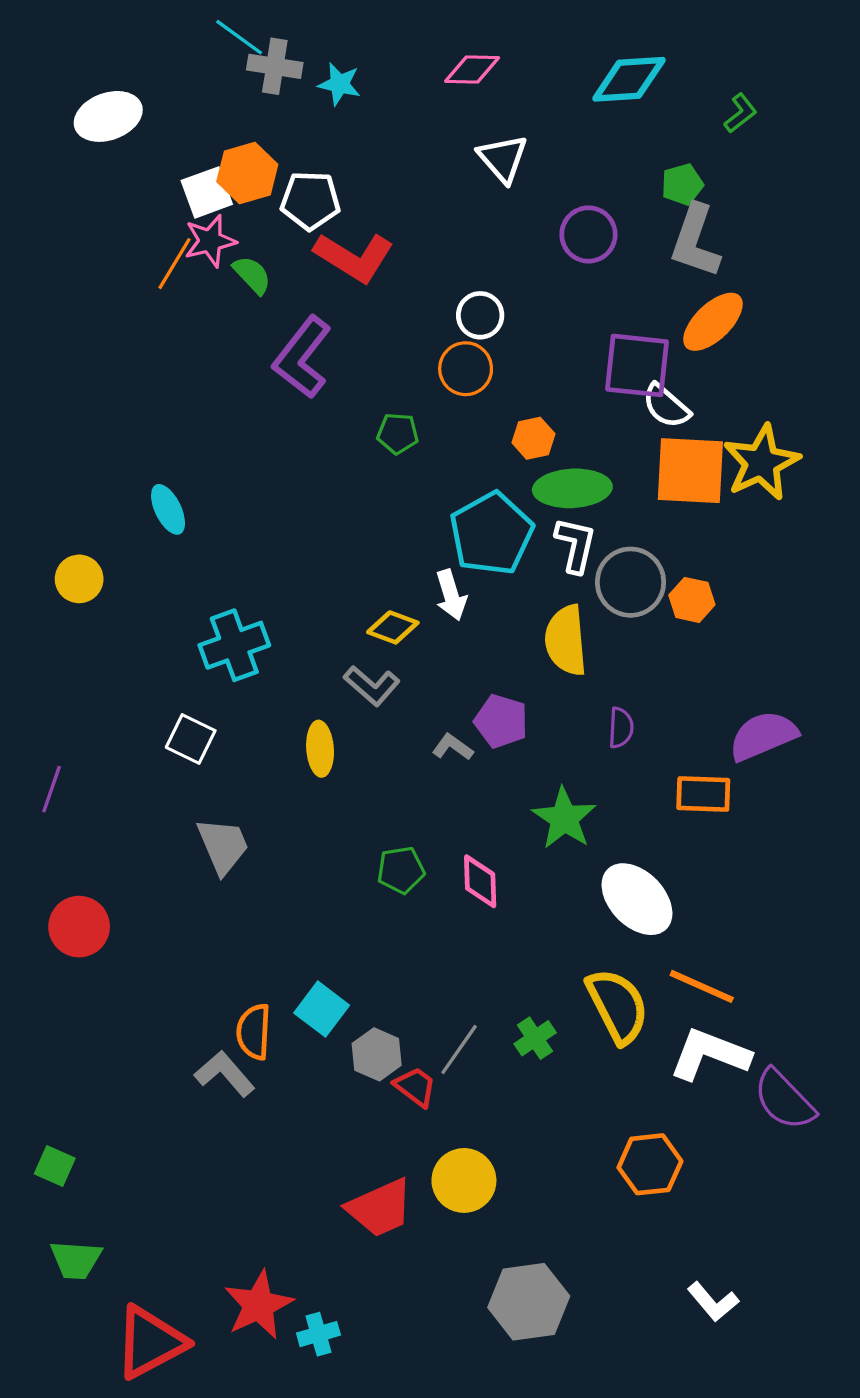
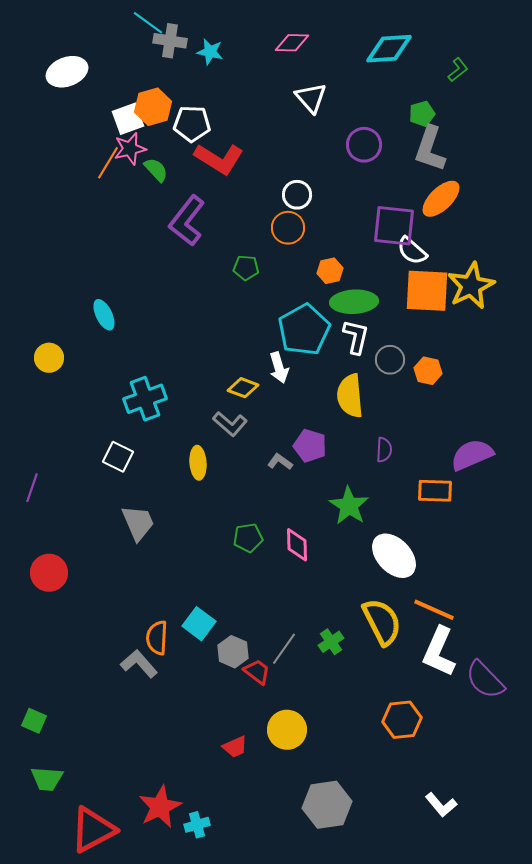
gray circle: (631, 582) -> (390, 360), size x0.7
white L-shape: (710, 1054) -> (439, 652), turned -87
red trapezoid: (380, 1208) -> (235, 747), size x0.6

